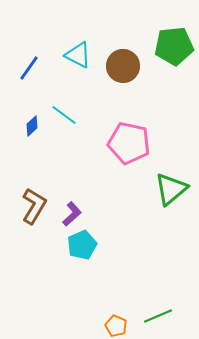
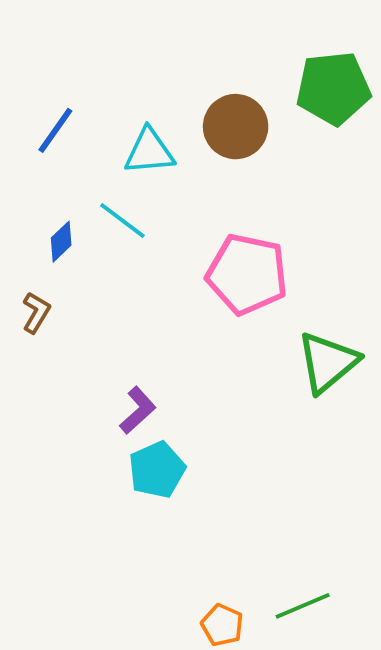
cyan triangle: (78, 55) -> (149, 151), moved, turned -32
brown L-shape: (34, 206) -> (36, 313), moved, size x0.6

